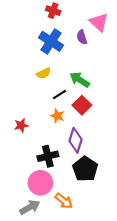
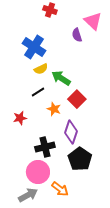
blue cross: (51, 41) -> (34, 47), moved
green arrow: (80, 80) -> (61, 78), moved
black line: (60, 95) -> (38, 92), moved

